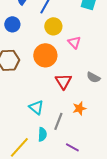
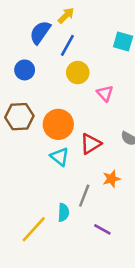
orange circle: (45, 55) -> (58, 124), moved
red triangle: (63, 81) -> (91, 144), turned 30
cyan triangle: (36, 107) -> (60, 157), moved

